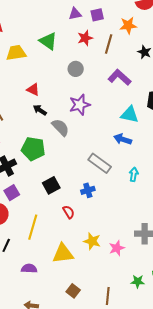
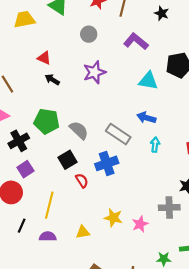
gray semicircle: (60, 127) -> (79, 130), moved
blue arrow: (123, 139) -> (146, 118), moved
blue cross: (88, 190) -> (107, 163), size x1.5
red semicircle: (69, 212) -> (82, 181), moved
yellow triangle: (63, 254) -> (83, 232), size x0.6
purple semicircle: (29, 269) -> (48, 236), moved

